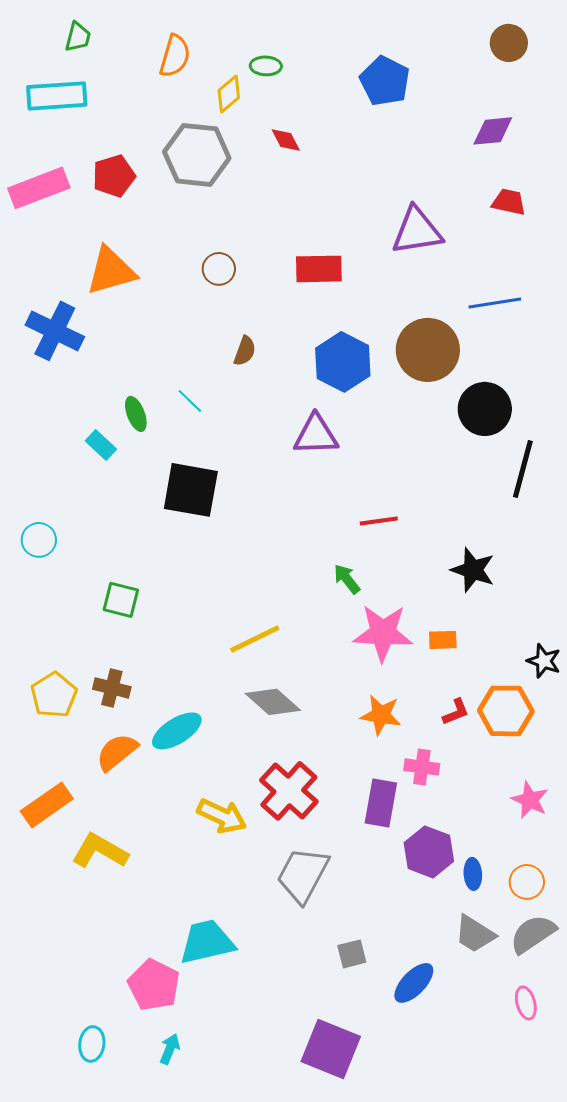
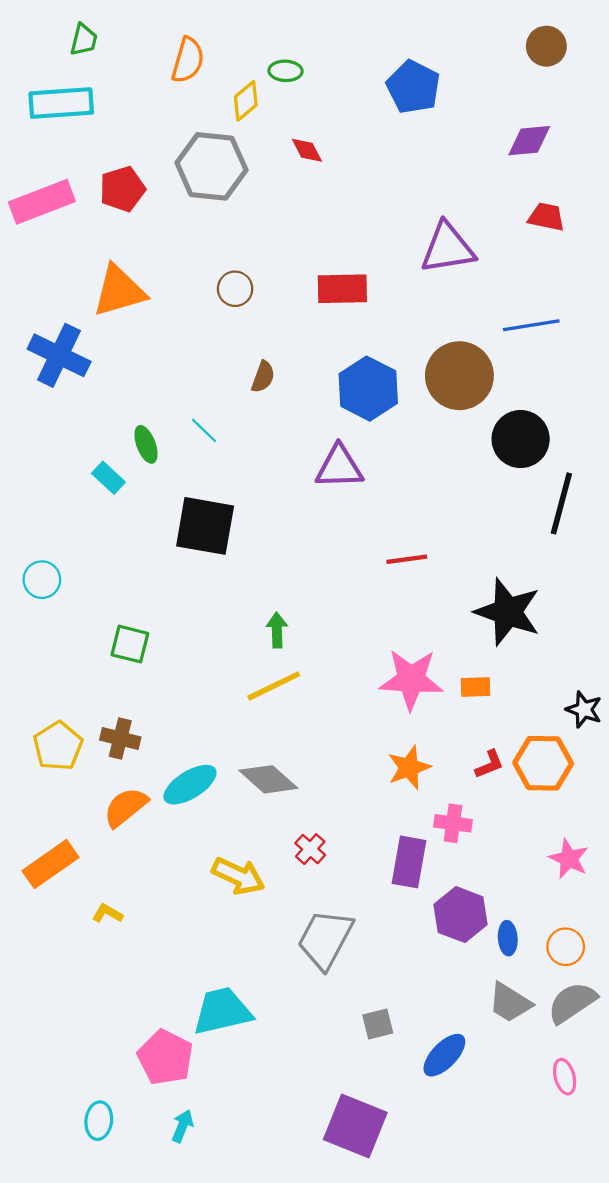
black star: (473, 570) -> (508, 612), size x1.4
green arrow: (347, 579) -> (277, 630), moved, turned 36
gray diamond: (273, 702) -> (268, 779), moved
orange star: (381, 715) -> (409, 767), turned -30
red cross: (289, 791) -> (310, 849), size x0.5
yellow L-shape: (100, 851) -> (107, 913), size x0.5

